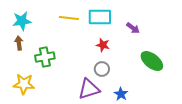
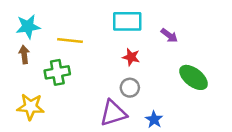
yellow line: (69, 18) -> (70, 41), moved

